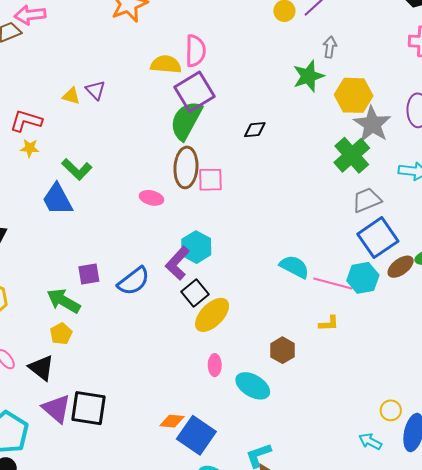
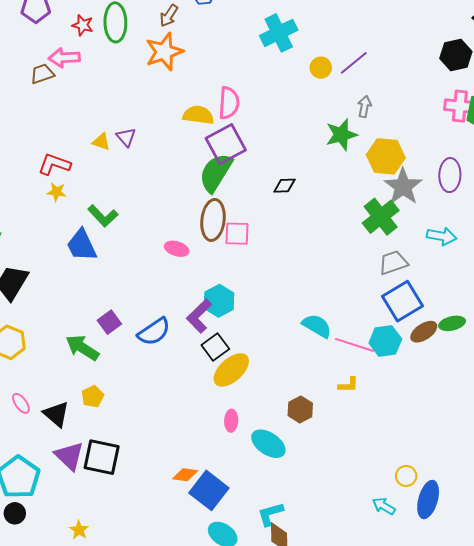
purple square: (89, 274) -> (109, 322), turned -30
yellow pentagon: (61, 334) -> (93, 396), moved

